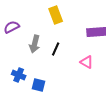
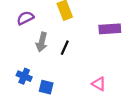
purple semicircle: (12, 27) -> (25, 18), moved
pink triangle: (87, 62) -> (99, 84), moved

